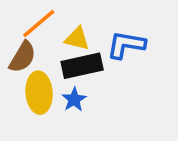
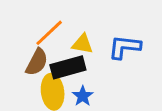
black rectangle: (82, 66) -> (68, 67), moved

